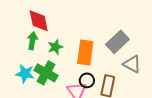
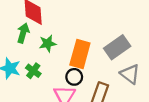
green cross: (46, 73) -> (33, 71), size x0.6
black circle: (87, 80) -> (74, 77), moved

